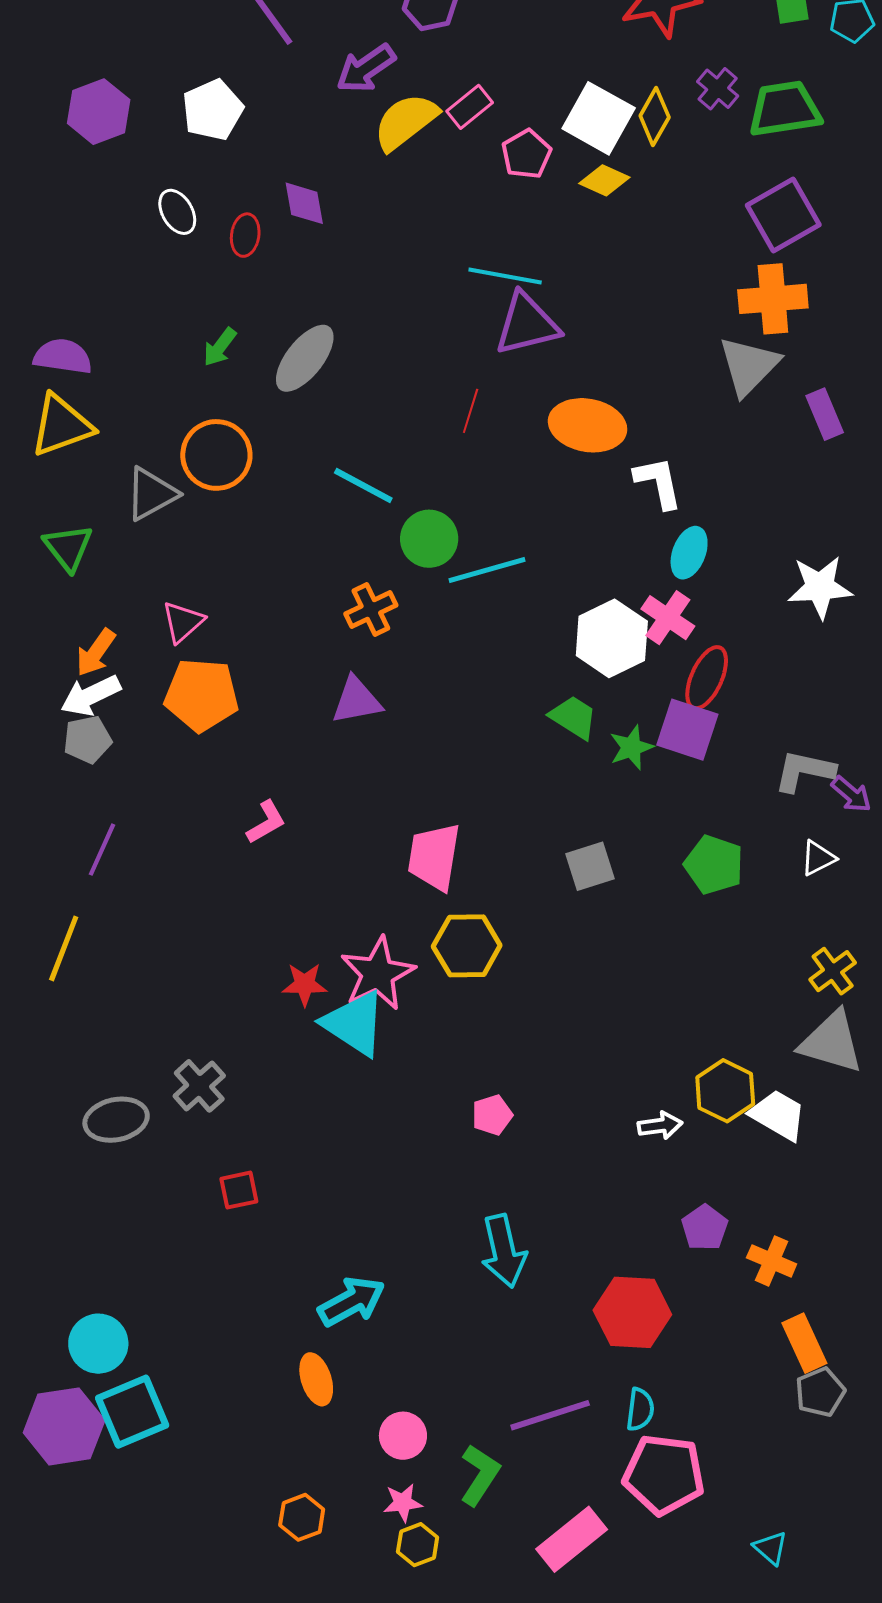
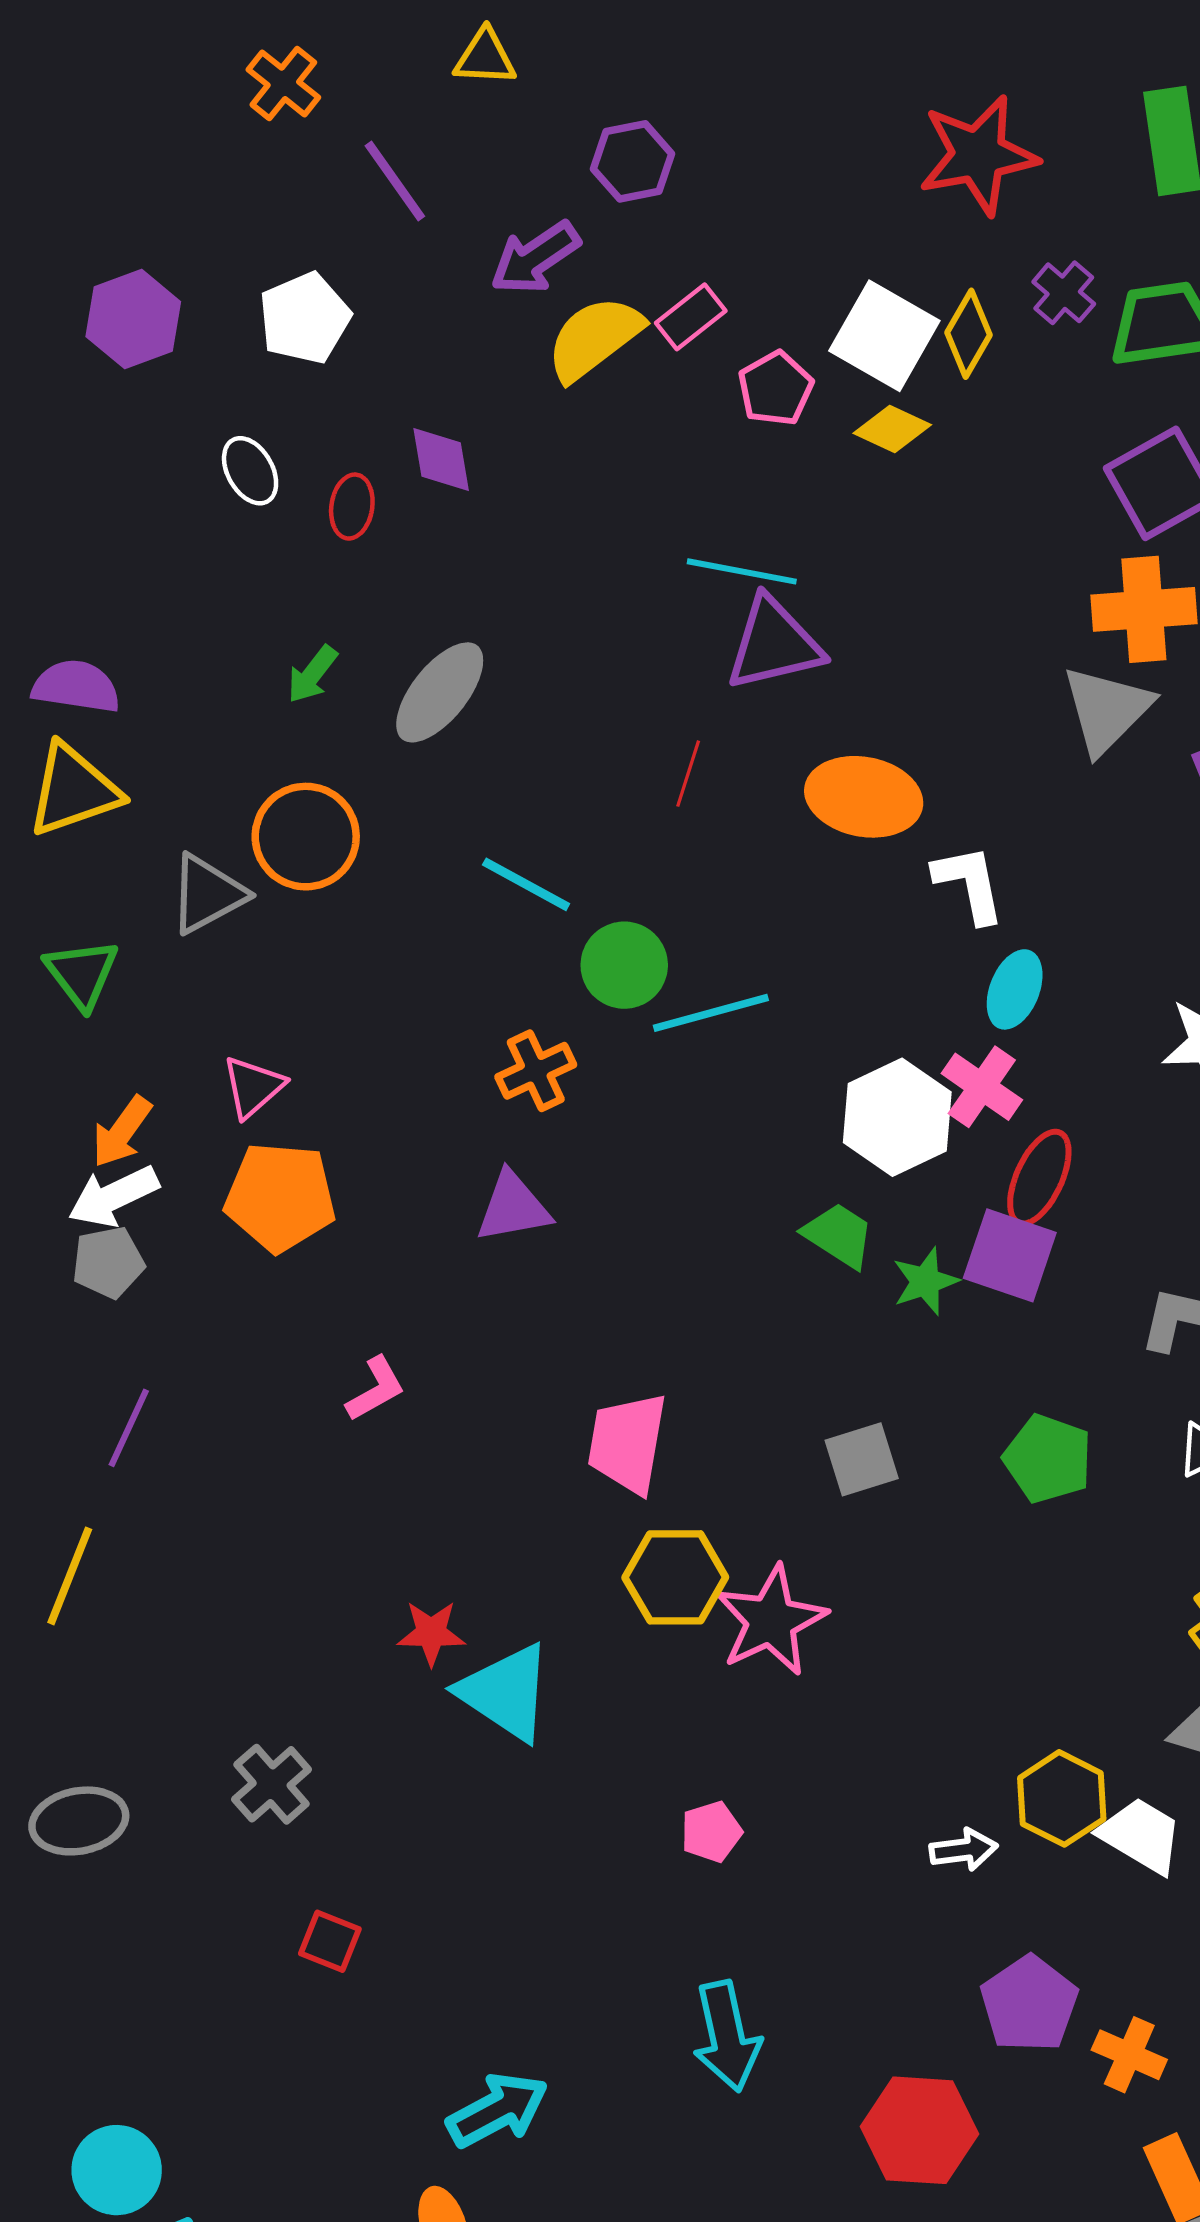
pink star: (378, 974) -> (771, 1621), moved
gray ellipse: (116, 1120) -> (79, 1821), moved
red square: (239, 1190) -> (330, 1941), turned 33
purple pentagon: (705, 1228) -> (1029, 2004), size x1.4

